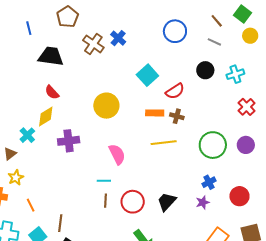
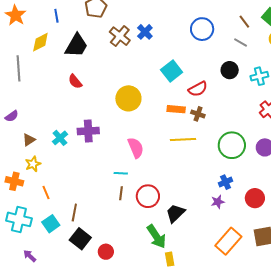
black trapezoid: (51, 56) -> (76, 45), turned 108
yellow diamond: (46, 117) -> (40, 42), moved
cyan cross: (27, 135) -> (60, 138), moved
black trapezoid: (167, 202) -> (175, 213), moved

